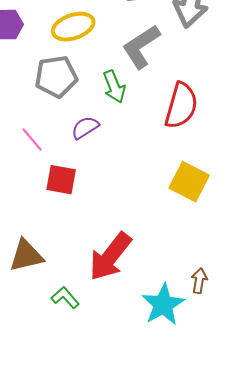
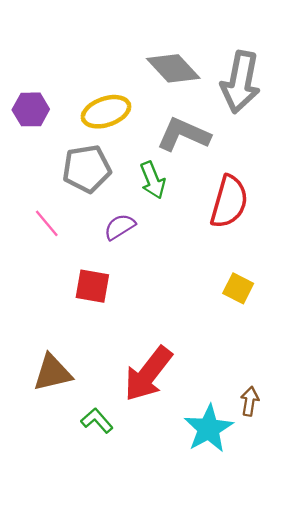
gray L-shape: (141, 47) -> (184, 134), turned 57
pink line: (32, 140) -> (47, 223), moved
yellow square: (189, 182) -> (238, 288), size x0.7

